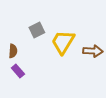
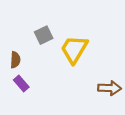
brown arrow: (93, 51) -> (110, 88), moved

